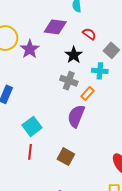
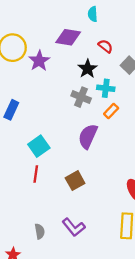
cyan cross: (100, 71) -> (106, 88), moved
orange rectangle: (87, 94) -> (111, 111), moved
brown square: (66, 157) -> (75, 181), turned 30

